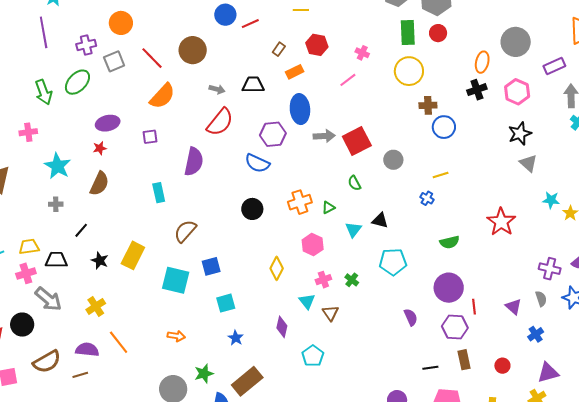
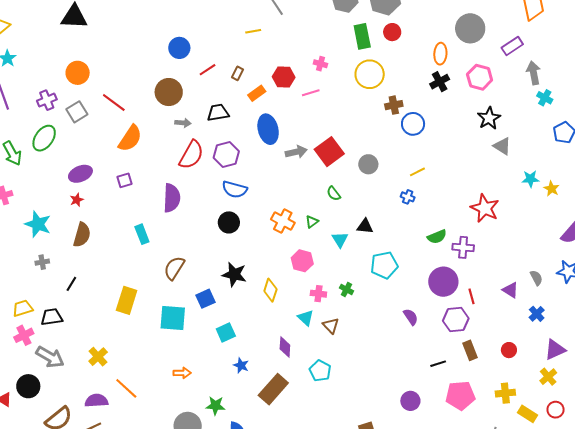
red line: (250, 24) -> (208, 70), moved
red hexagon: (317, 45) -> (284, 77), moved
brown circle: (193, 50) -> (169, 92), moved
pink line: (348, 80) -> (311, 93), turned 30
purple hexagon: (273, 134) -> (226, 155), moved
orange cross: (300, 202) -> (283, 221), turned -35
black circle: (252, 209) -> (229, 222), moved
black star: (100, 261) -> (234, 274), moved, size x1.4
purple cross: (550, 269) -> (463, 247), moved
pink cross: (323, 280) -> (318, 294), turned 35
green star: (204, 374) -> (215, 406), turned 30
brown rectangle: (247, 381) -> (273, 389), moved

